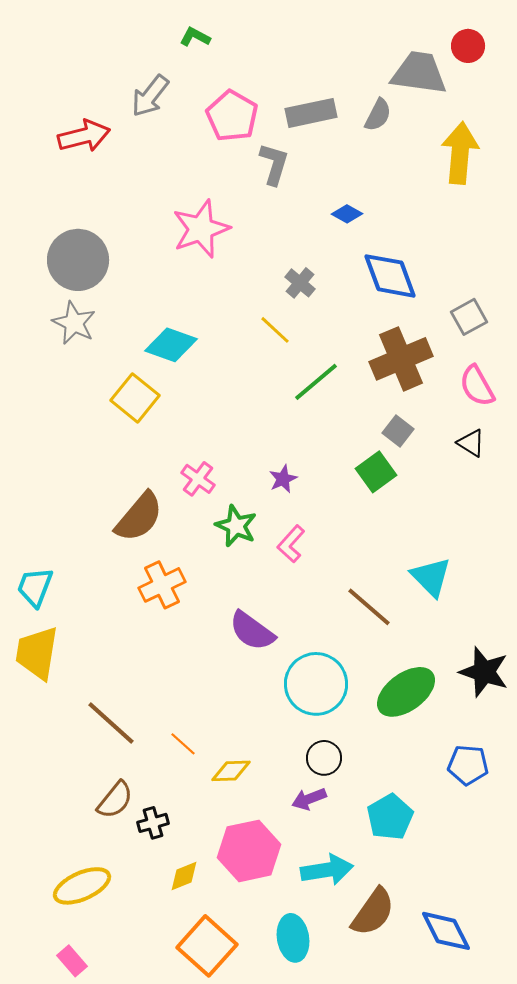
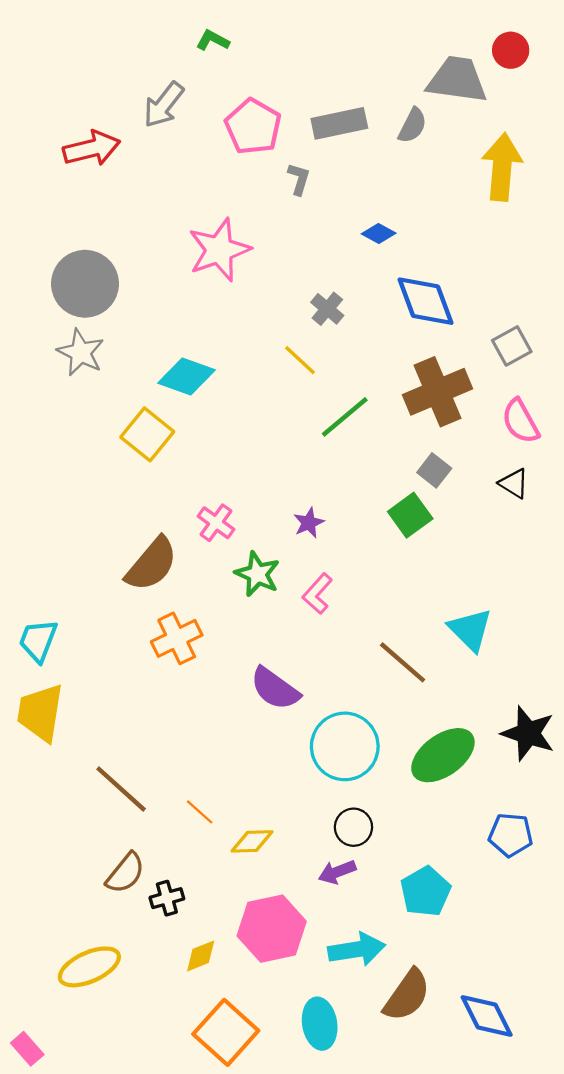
gray L-shape: (274, 164) -> (299, 179), size x0.7
pink rectangle: (72, 961) -> (27, 1049), moved

